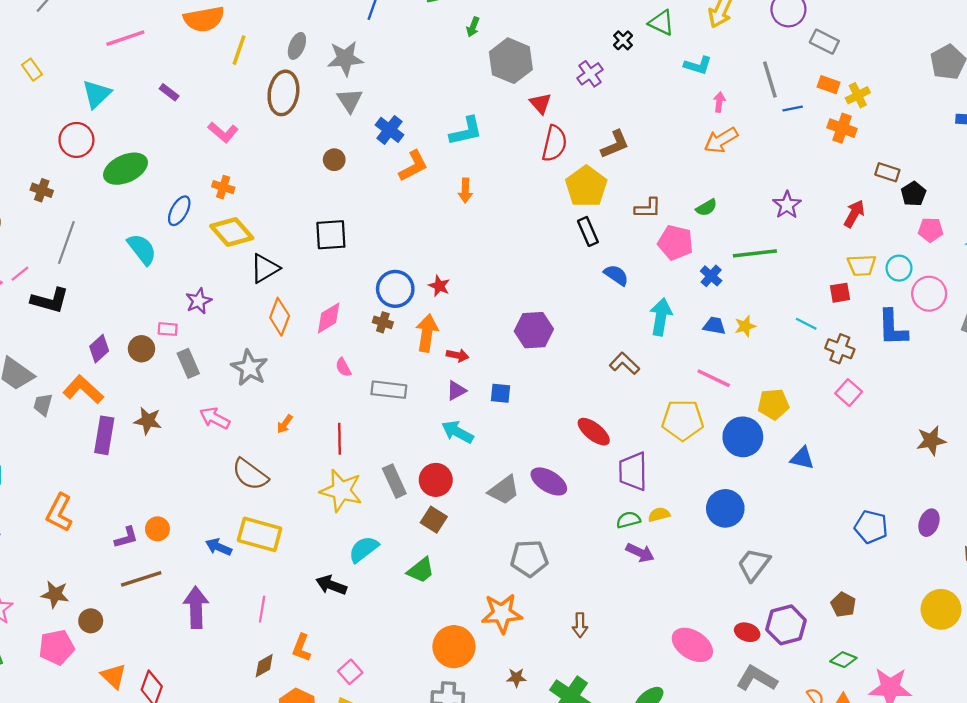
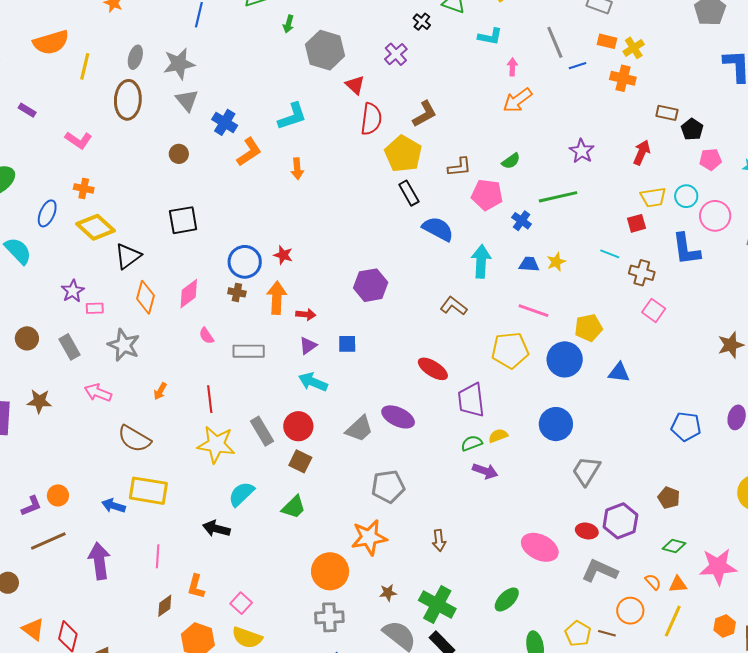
blue semicircle: (616, 275) -> (438, 229), size x1.4
pink rectangle: (168, 329) -> (95, 308), moved

